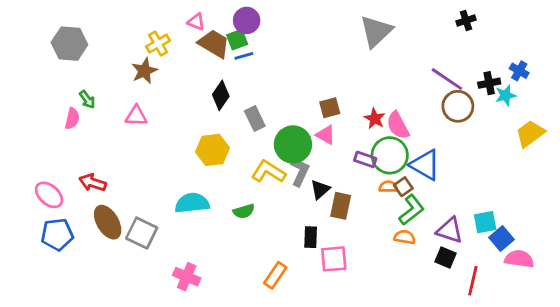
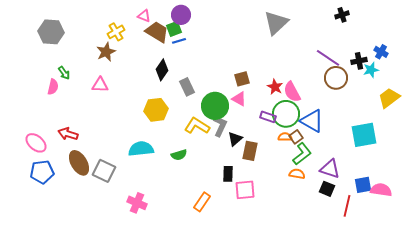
cyan square: (485, 222) -> (364, 135), moved, size x1.5
blue square: (501, 238) -> (363, 185), moved, turned 30

